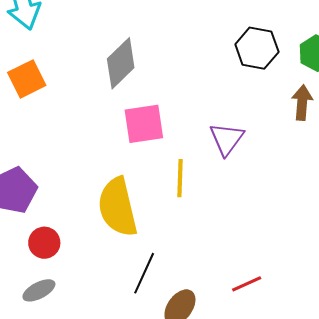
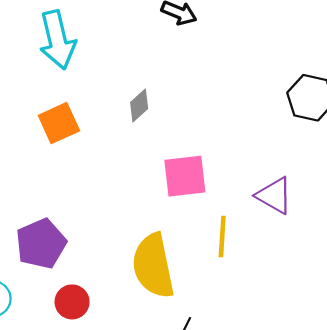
gray diamond: (121, 63) -> (139, 106), moved, size x0.6
purple triangle: (227, 139) -> (274, 196), turned -39

